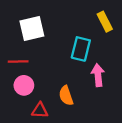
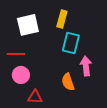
yellow rectangle: (105, 22) -> (62, 19), moved, turned 42
orange semicircle: (66, 96) -> (68, 82), moved

